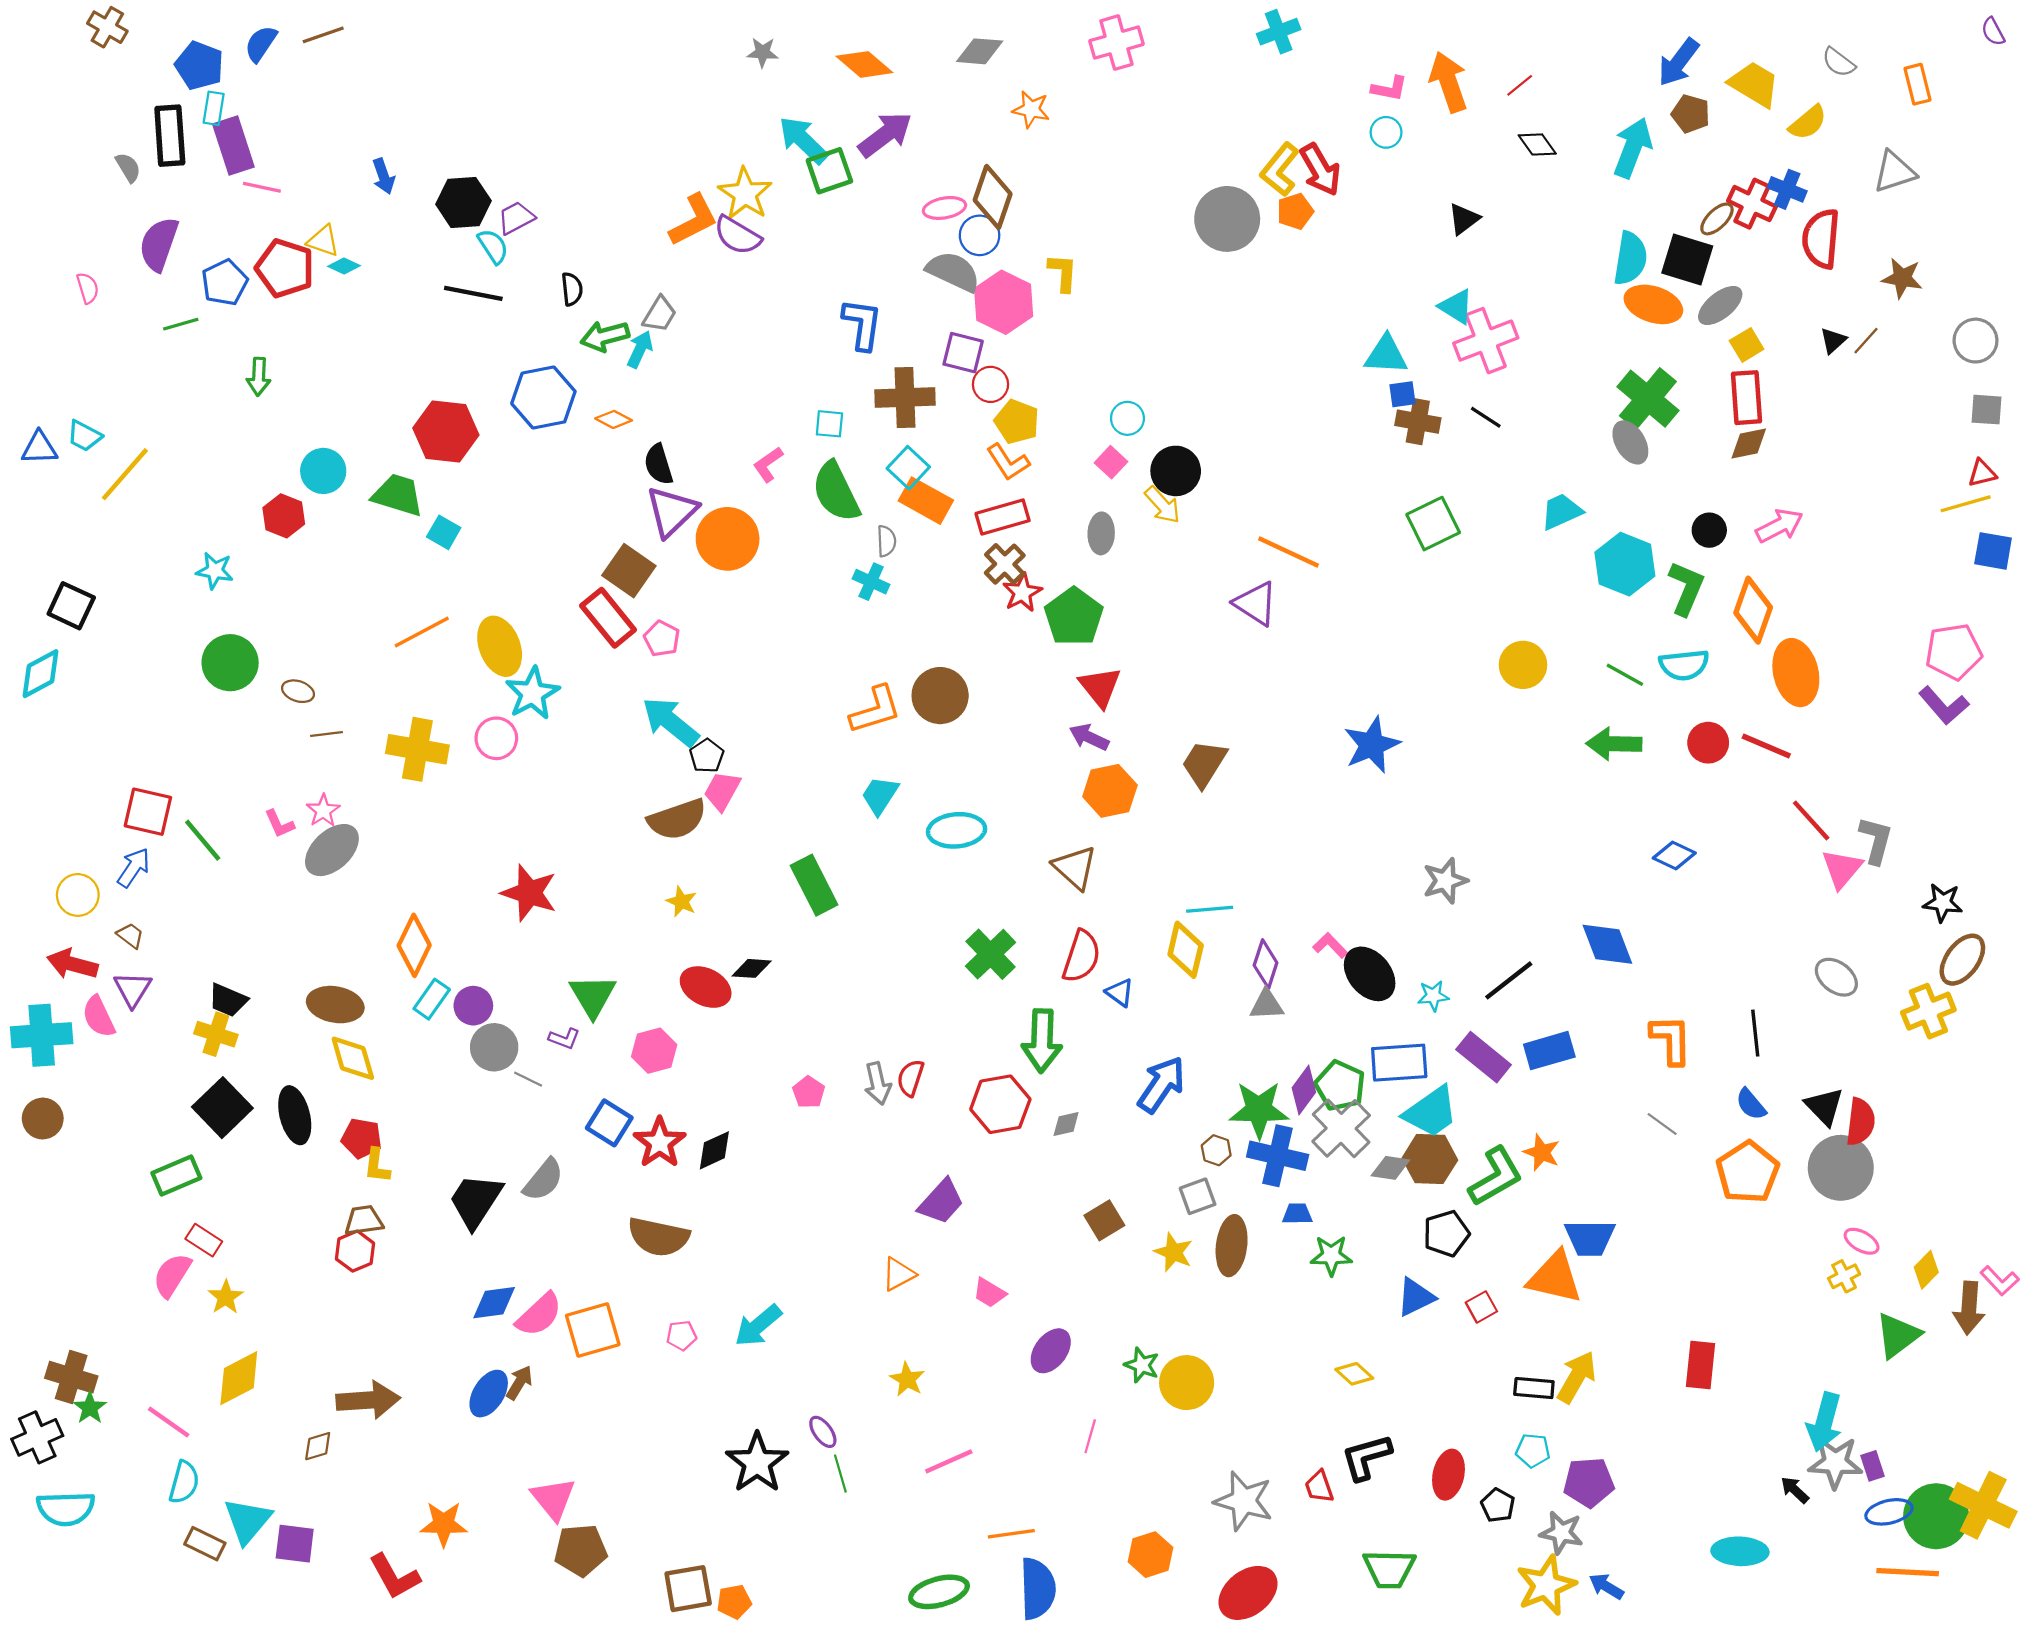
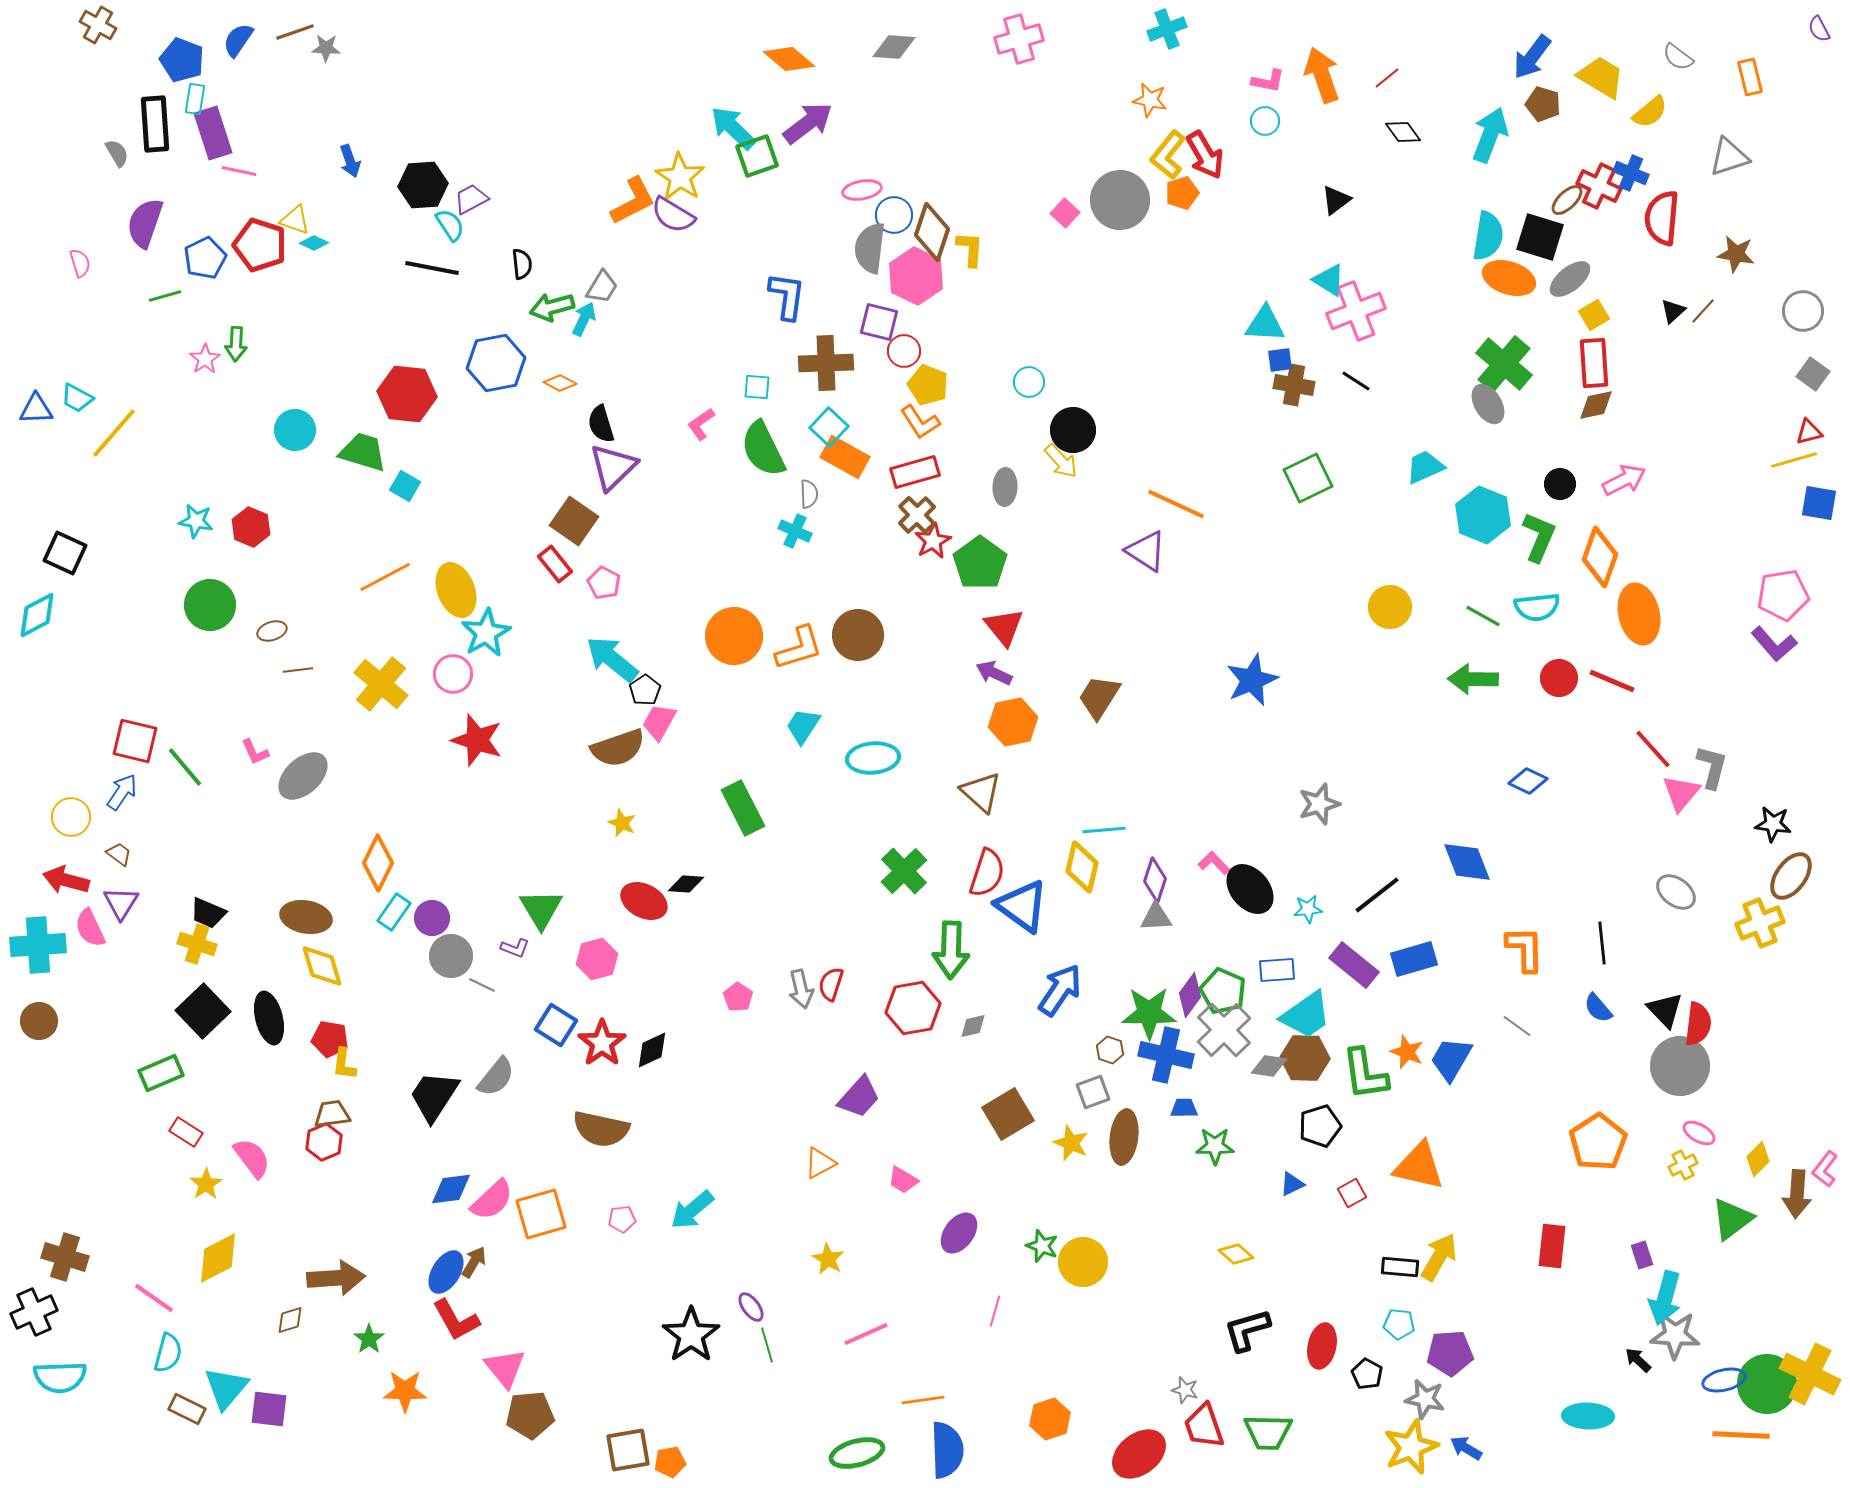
gray star: (763, 52) -> (326, 48), moved
orange star: (1031, 109) -> (1150, 100), moved
brown diamond: (993, 197) -> (932, 232), moved
gray semicircle: (953, 272) -> (870, 248), turned -108
gray square: (1986, 410) -> (1813, 374), turned 32
pink square: (1111, 462) -> (1065, 213), moved
red hexagon: (284, 516) -> (251, 527), moved
orange circle: (728, 539) -> (734, 636), moved
red rectangle: (608, 618) -> (555, 564), size x0.7
brown ellipse: (298, 691) -> (272, 631), turned -36
yellow cross: (417, 749) -> (381, 684), turned 30
pink star: (323, 811) -> (205, 359), moved
red star: (529, 893) -> (477, 740), moved
blue triangle: (1120, 993) -> (1022, 906), size x2.0
blue rectangle: (1399, 1063) -> (1277, 970), size x0.7
orange pentagon: (1748, 1172) -> (1598, 1142), moved
green L-shape: (1496, 1177) -> (1365, 1074), turned 112
brown square: (1104, 1220) -> (1008, 1114), size x1.4
blue trapezoid: (1590, 1238) -> (1451, 1059), moved, turned 120
pink semicircle: (172, 1275) -> (252, 1158), moved, turned 111
pink L-shape: (2000, 1281) -> (1825, 1169), turned 81
blue triangle: (1416, 1297) -> (1292, 1184), size x0.7
green star: (90, 1408) -> (369, 1339), moved
purple rectangle: (1873, 1466) -> (1642, 1255), moved
red trapezoid: (1319, 1487) -> (1204, 1426), moved, size x1.5
gray star: (1244, 1501) -> (1185, 1390), moved, size x0.5
red L-shape: (394, 1577) -> (456, 1320), moved

